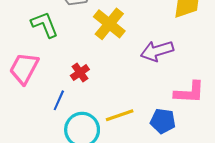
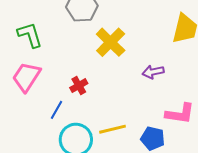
green L-shape: (45, 25) -> (30, 35), moved
purple arrow: (157, 51) -> (153, 72), size x0.7

